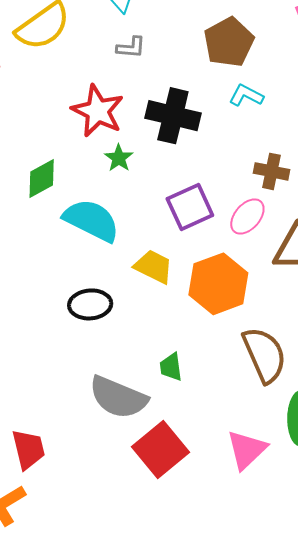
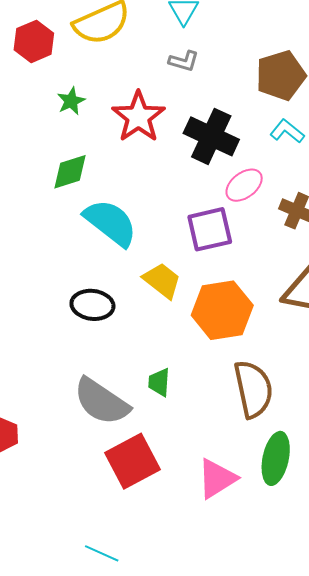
green star: (119, 158) -> (71, 101), moved
pink ellipse: (247, 216) -> (244, 185), moved

